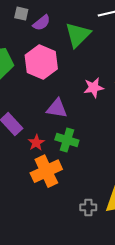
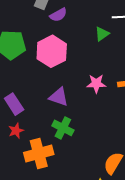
green triangle: (78, 35) -> (102, 34), moved, size x0.6
red star: (36, 143) -> (16, 131), moved

